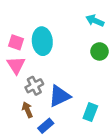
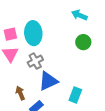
pink square: (16, 42) -> (10, 34), turned -32
gray cross: (34, 86) -> (35, 61), moved

